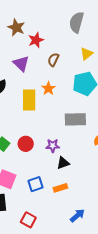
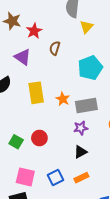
yellow triangle: (87, 54) -> (86, 27), moved
orange star: (48, 88) -> (63, 99), moved
purple star: (53, 146) -> (81, 128), moved

